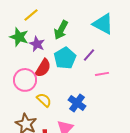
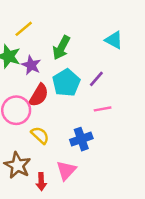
cyan triangle: (103, 24) -> (114, 40), size x0.7
pink line: (102, 74) -> (103, 109), moved
blue cross: (77, 103) -> (81, 139), turned 36

